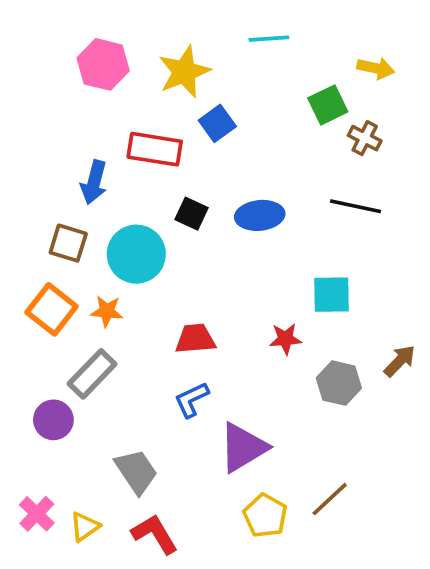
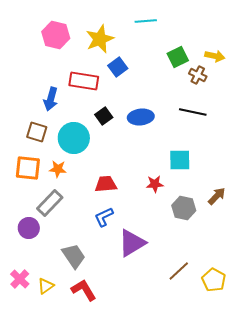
yellow arrow: (376, 68) -> (215, 56), moved
black square: (192, 214) -> (104, 116), turned 30
orange square: (52, 309) -> (28, 168), turned -32
yellow pentagon: (265, 516) -> (214, 280), moved

